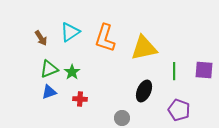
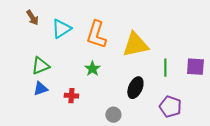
brown arrow: (41, 38) -> (32, 18), moved
green star: (72, 72) -> (92, 69), moved

